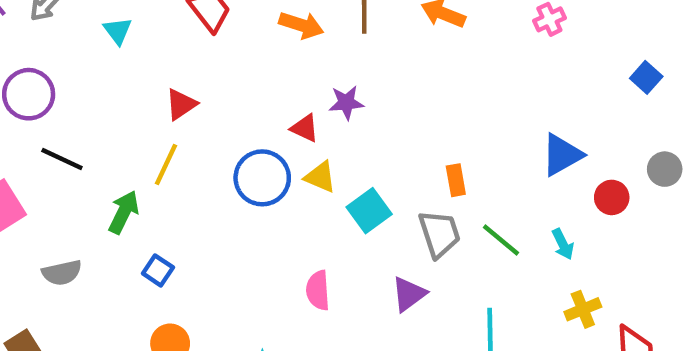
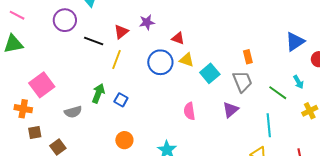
purple circle: (29, 94) -> (65, 20), moved
purple star: (346, 103) -> (147, 22), moved
black line: (62, 159) -> (94, 41), moved
green arrow: (124, 212) -> (98, 93), moved
green line: (501, 240) -> (278, 93), moved
blue square: (158, 270) -> (121, 100), moved

